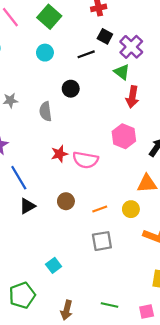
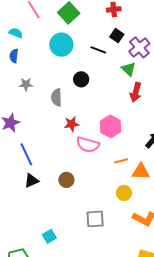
cyan circle: (45, 53) -> (61, 45), size x1.5
black line: (86, 54) -> (98, 50), turned 35
pink hexagon: (124, 136) -> (110, 126), moved
red star: (59, 154) -> (72, 124), moved
orange line: (100, 209) -> (121, 161), moved

